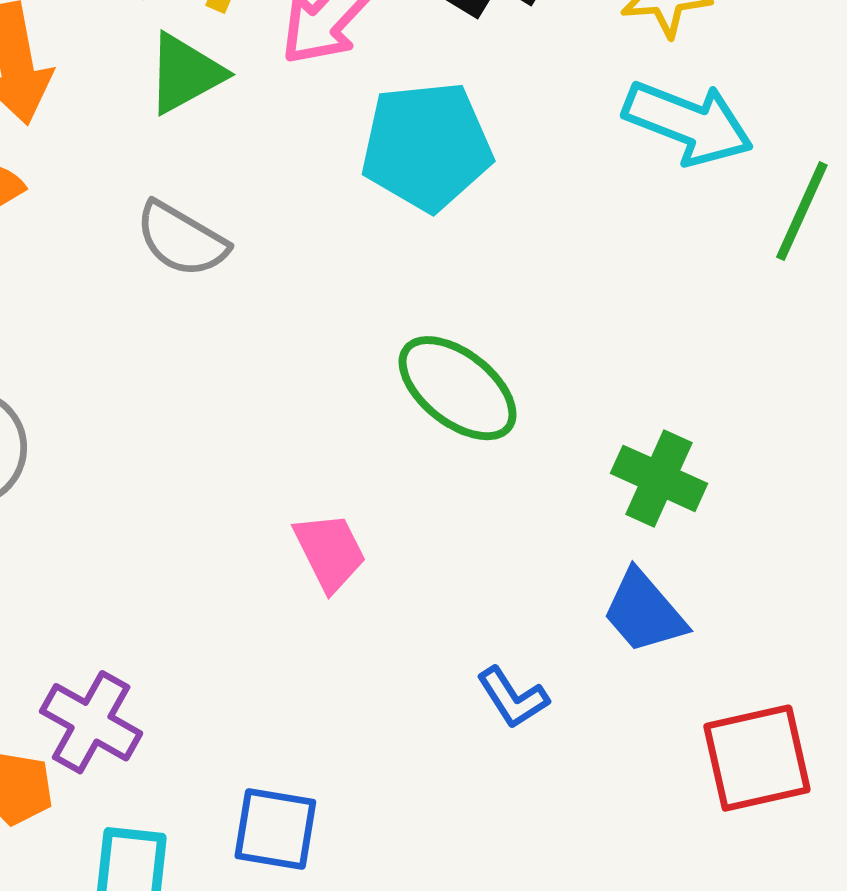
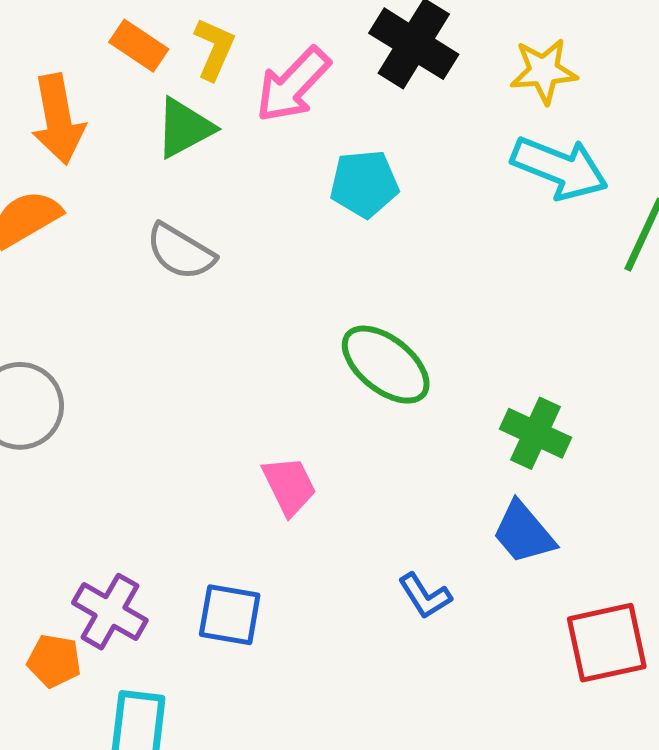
cyan pentagon: (427, 146) -> (364, 184), size x0.7
blue square: (275, 829) -> (230, 615), moved

